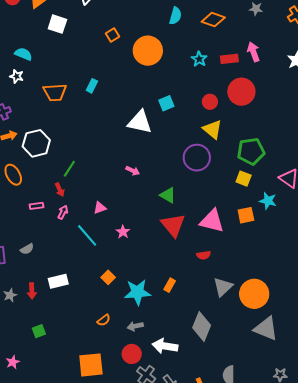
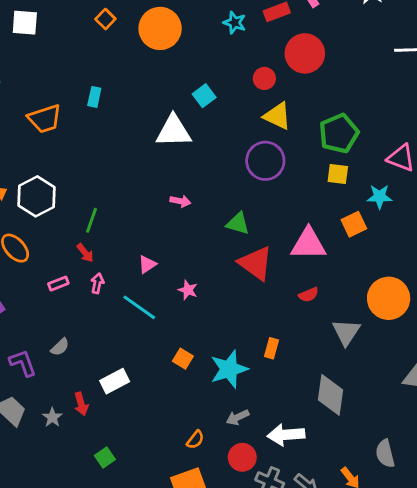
orange circle: (254, 294) -> (389, 298), moved
orange semicircle: (104, 320) -> (195, 440), moved

